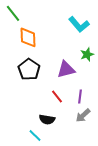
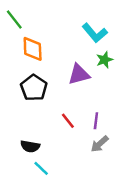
green star: (87, 54) -> (105, 60), moved
purple triangle: (66, 69) -> (79, 74), moved
black semicircle: (47, 119) -> (30, 146), moved

